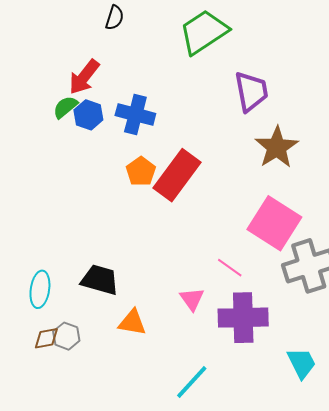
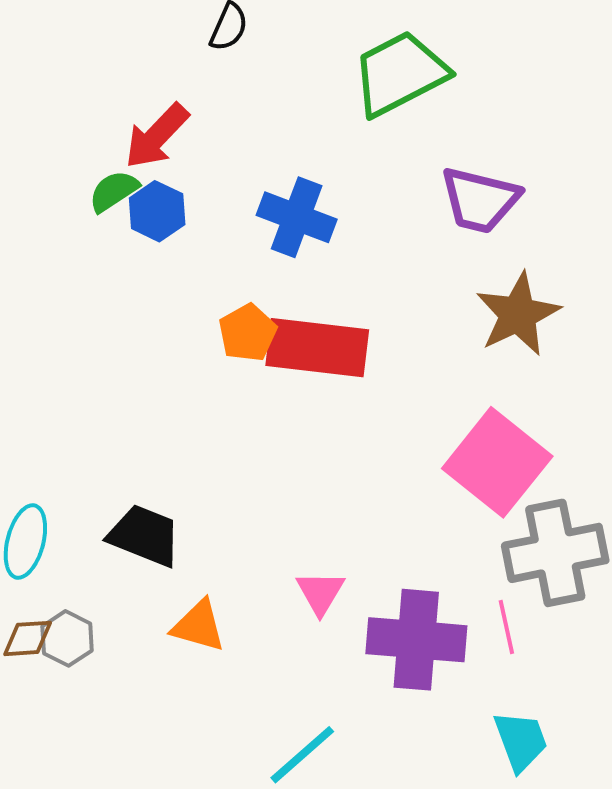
purple trapezoid: (251, 91) -> (480, 200), turned 108
blue cross: (135, 114) -> (297, 217), moved
red rectangle: (177, 175) -> (317, 348), turned 54
pink line: (230, 268) -> (506, 627), moved, turned 36

